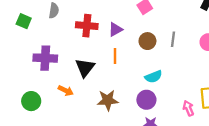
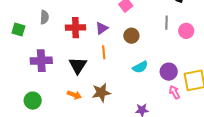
gray line: (173, 39) -> (166, 23), moved
orange arrow: (66, 91) -> (74, 95), moved
purple circle: (146, 100) -> (169, 72), moved

